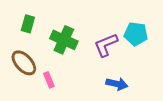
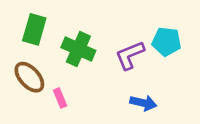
green rectangle: (28, 24) -> (34, 29), size x1.4

